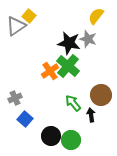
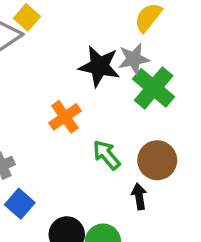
gray star: (88, 39) -> (134, 59), turned -30
green cross: (68, 66) -> (154, 88), moved
green arrow: (73, 103) -> (107, 155), moved

